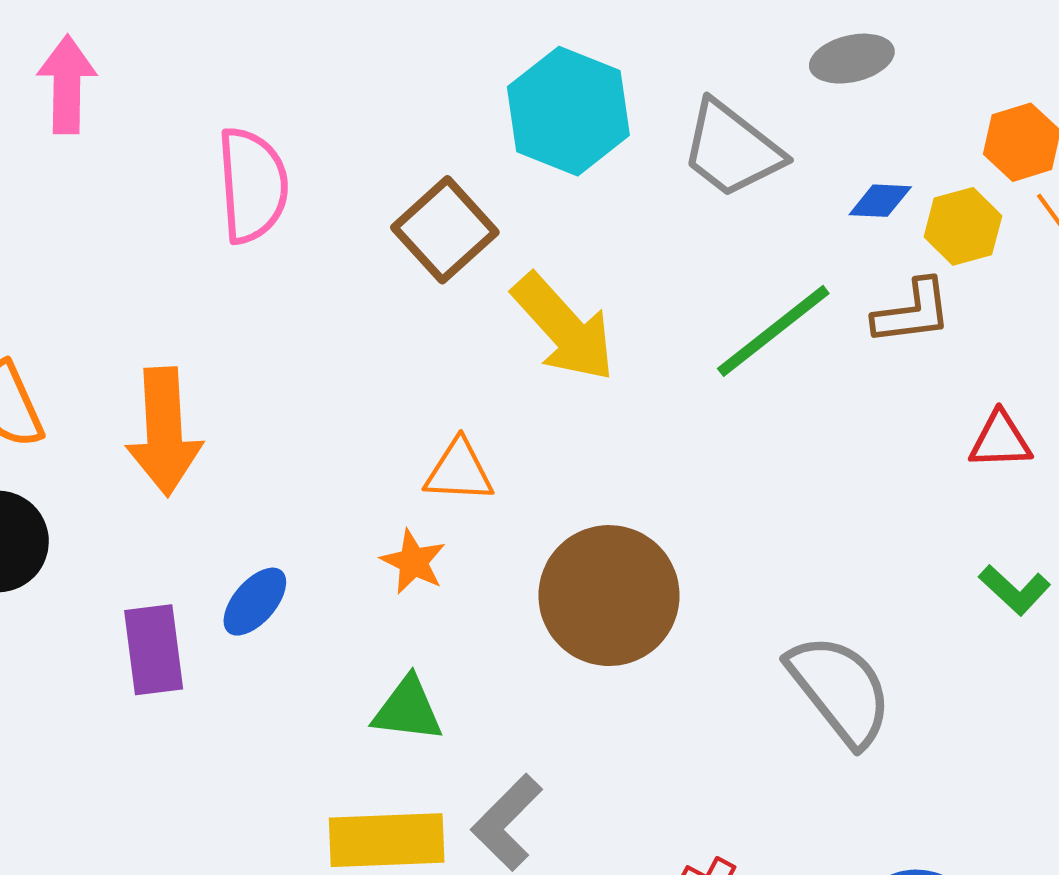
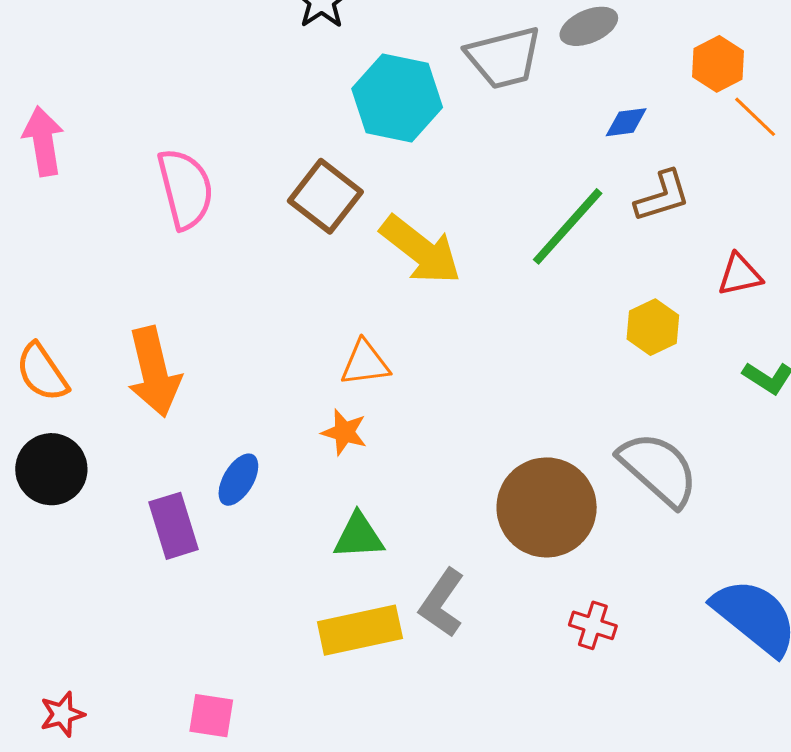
gray trapezoid: (732, 149) -> (504, 58), moved, turned -42
yellow hexagon: (963, 226) -> (653, 327), moved
brown circle: (609, 596) -> (547, 507), moved

